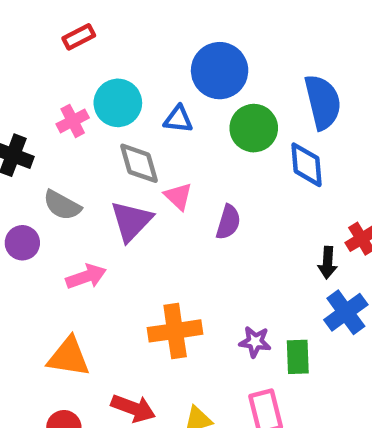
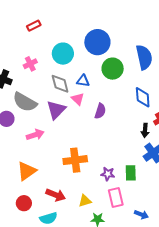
cyan circle: (118, 103) -> (63, 54), moved
blue triangle: (178, 119) -> (83, 81), moved
blue diamond: (306, 165) -> (143, 97), moved
gray semicircle: (62, 205) -> (25, 102), size x1.4
purple star: (255, 342) -> (108, 174), moved
orange triangle: (69, 357) -> (27, 171), turned -45

